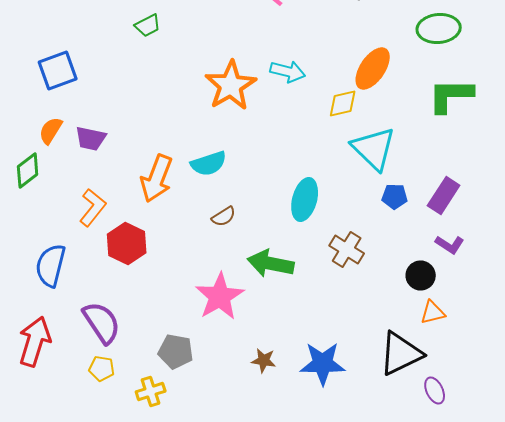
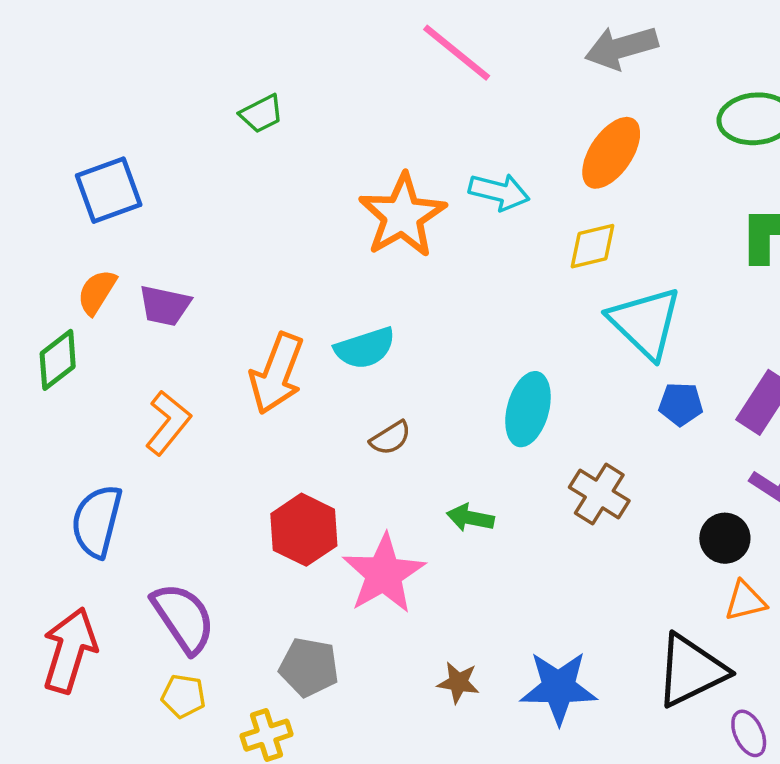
orange ellipse: (373, 68) -> (611, 153), moved
red hexagon: (127, 244) -> (304, 530), moved
green arrow: (271, 264) -> (470, 518), size x0.6

